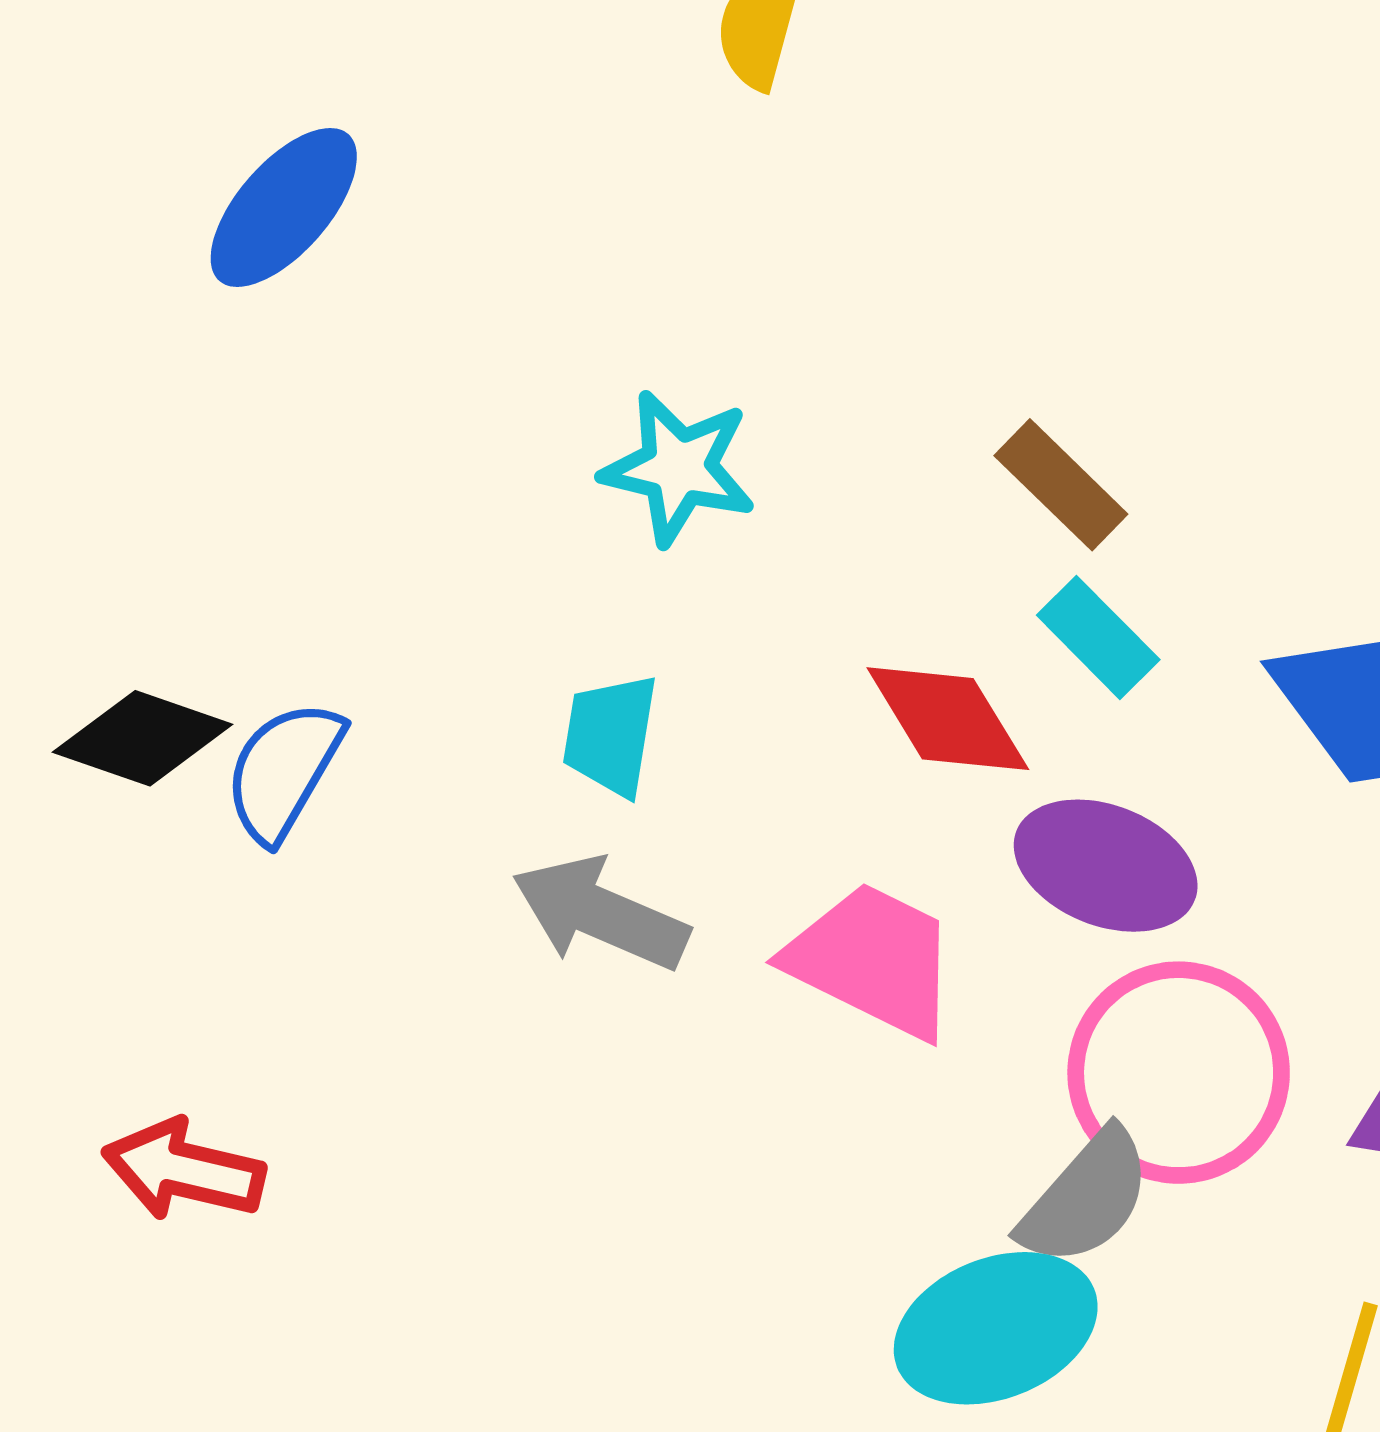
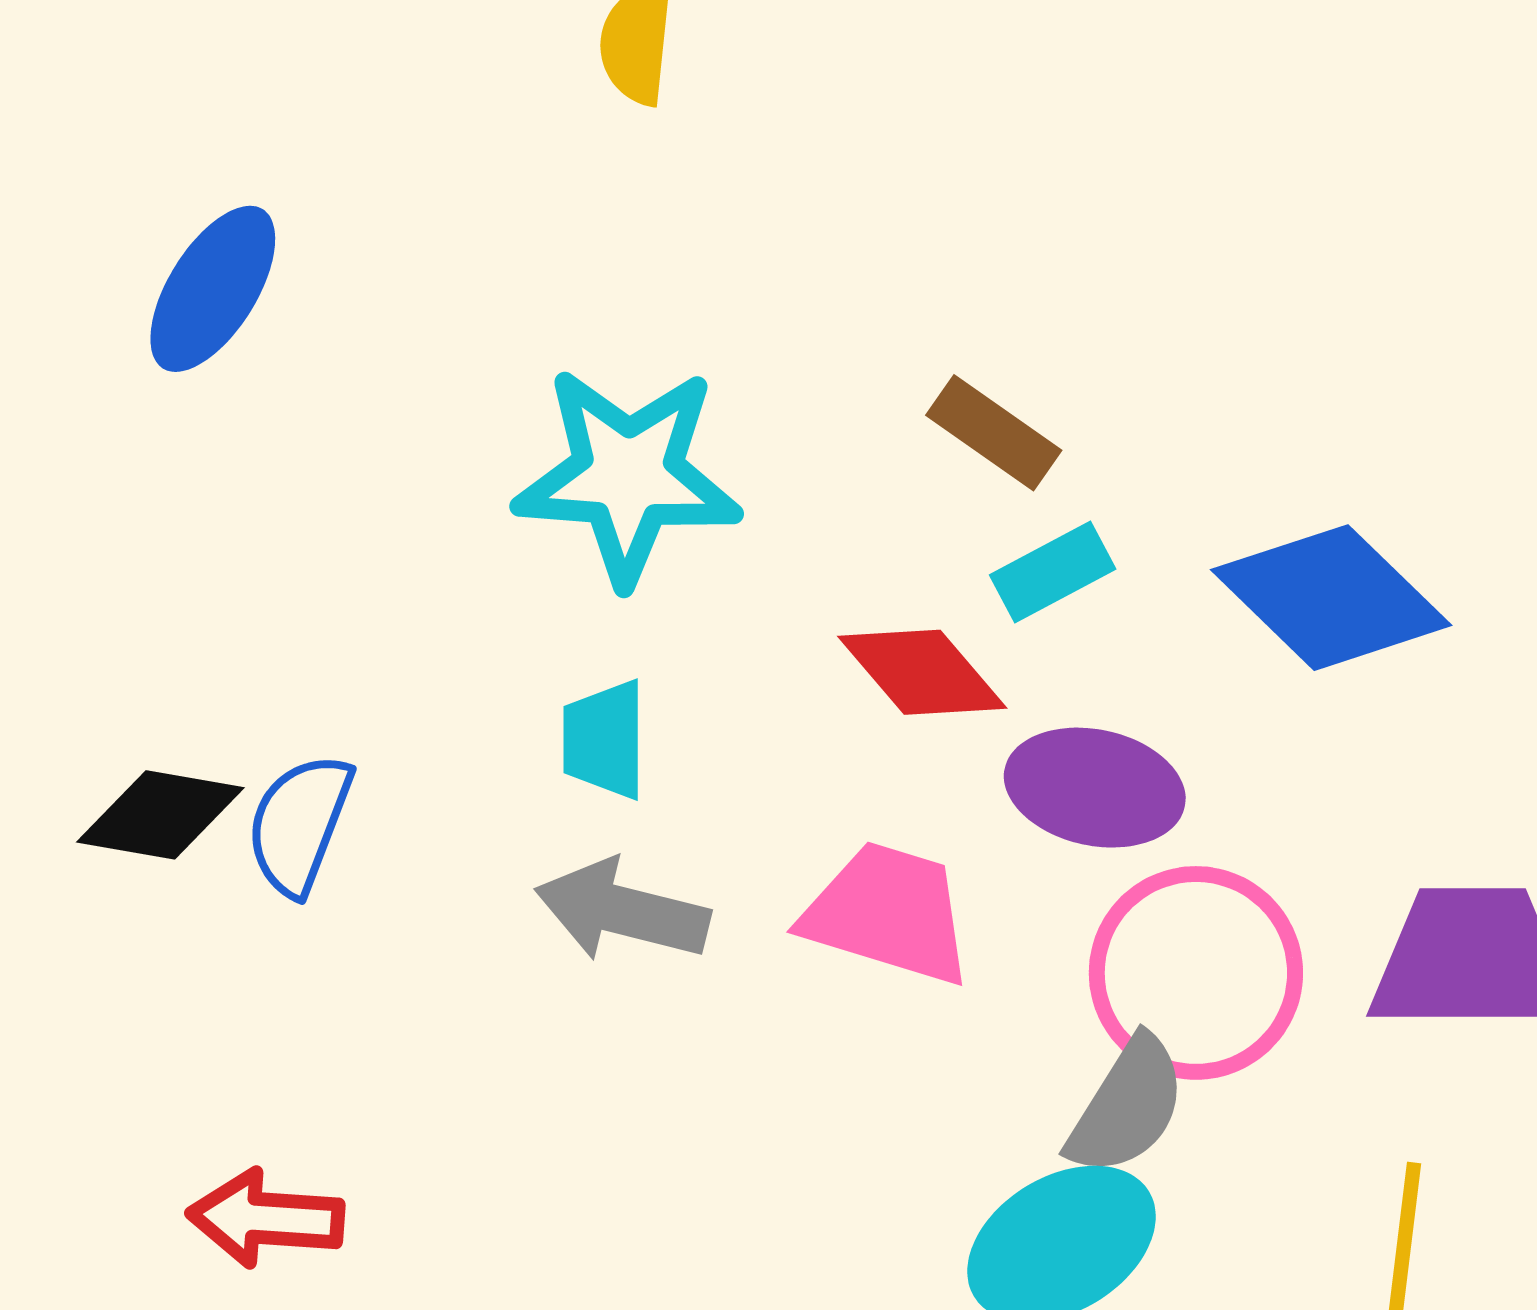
cyan star: (678, 468) -> (628, 475), size x1.5
cyan rectangle: (1098, 637) -> (1053, 572), turned -64

